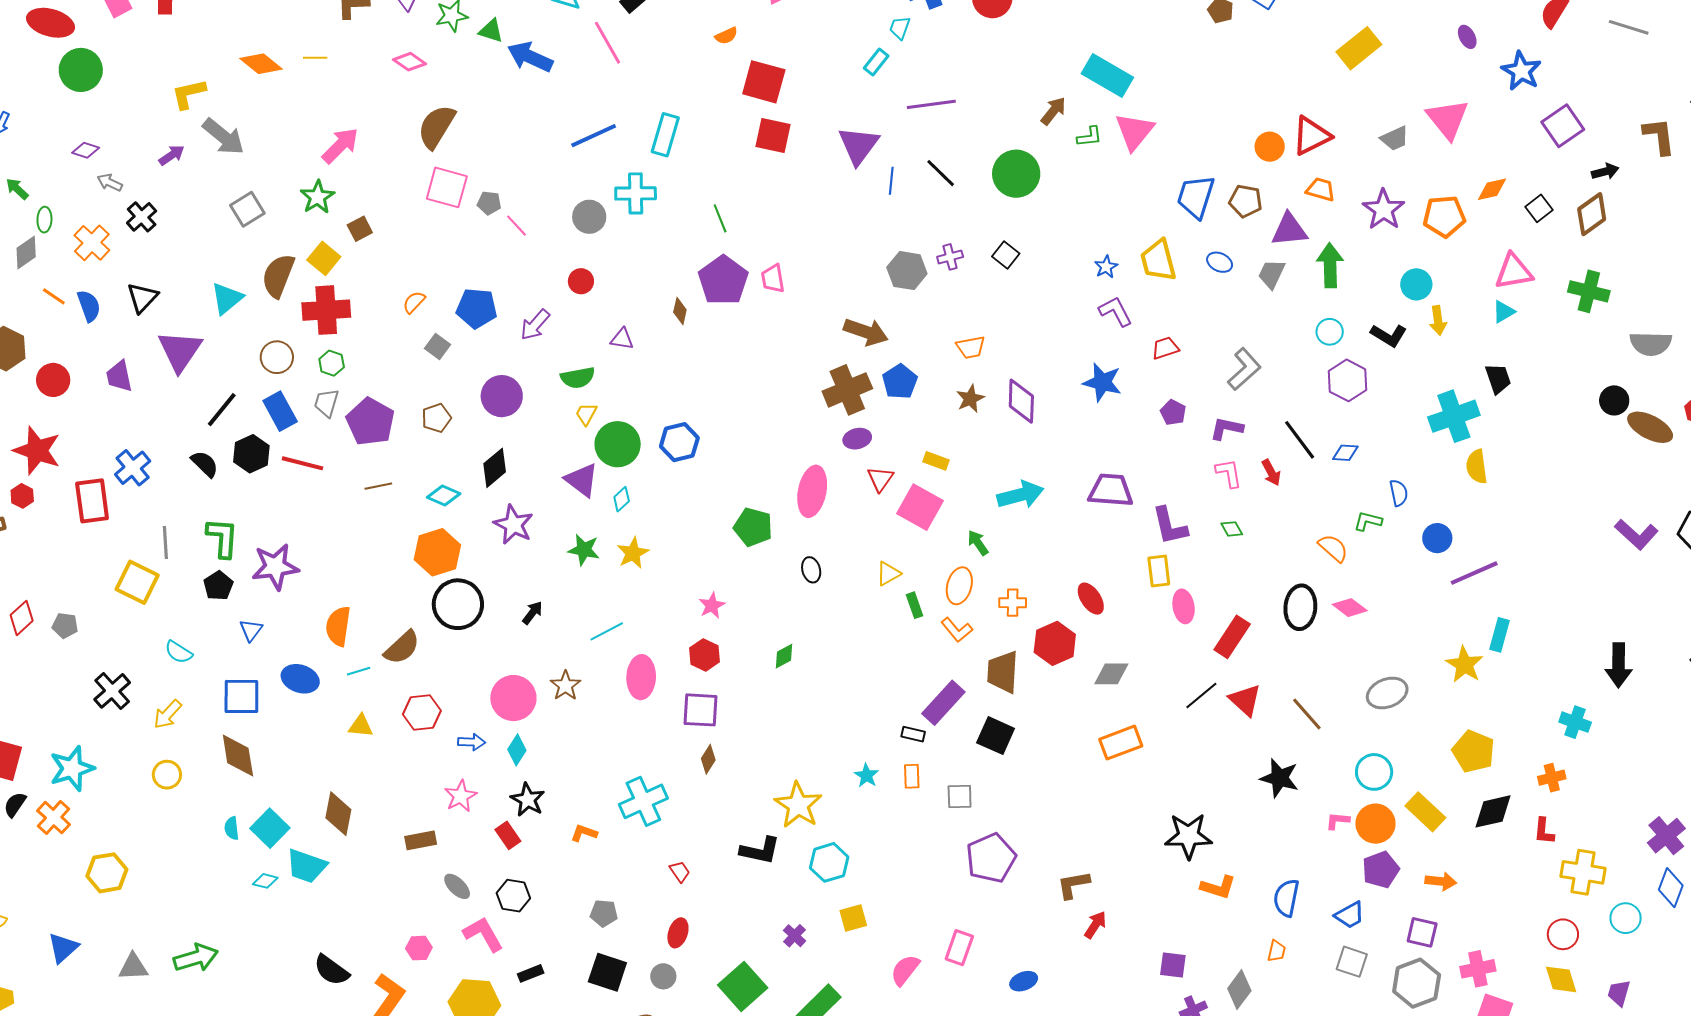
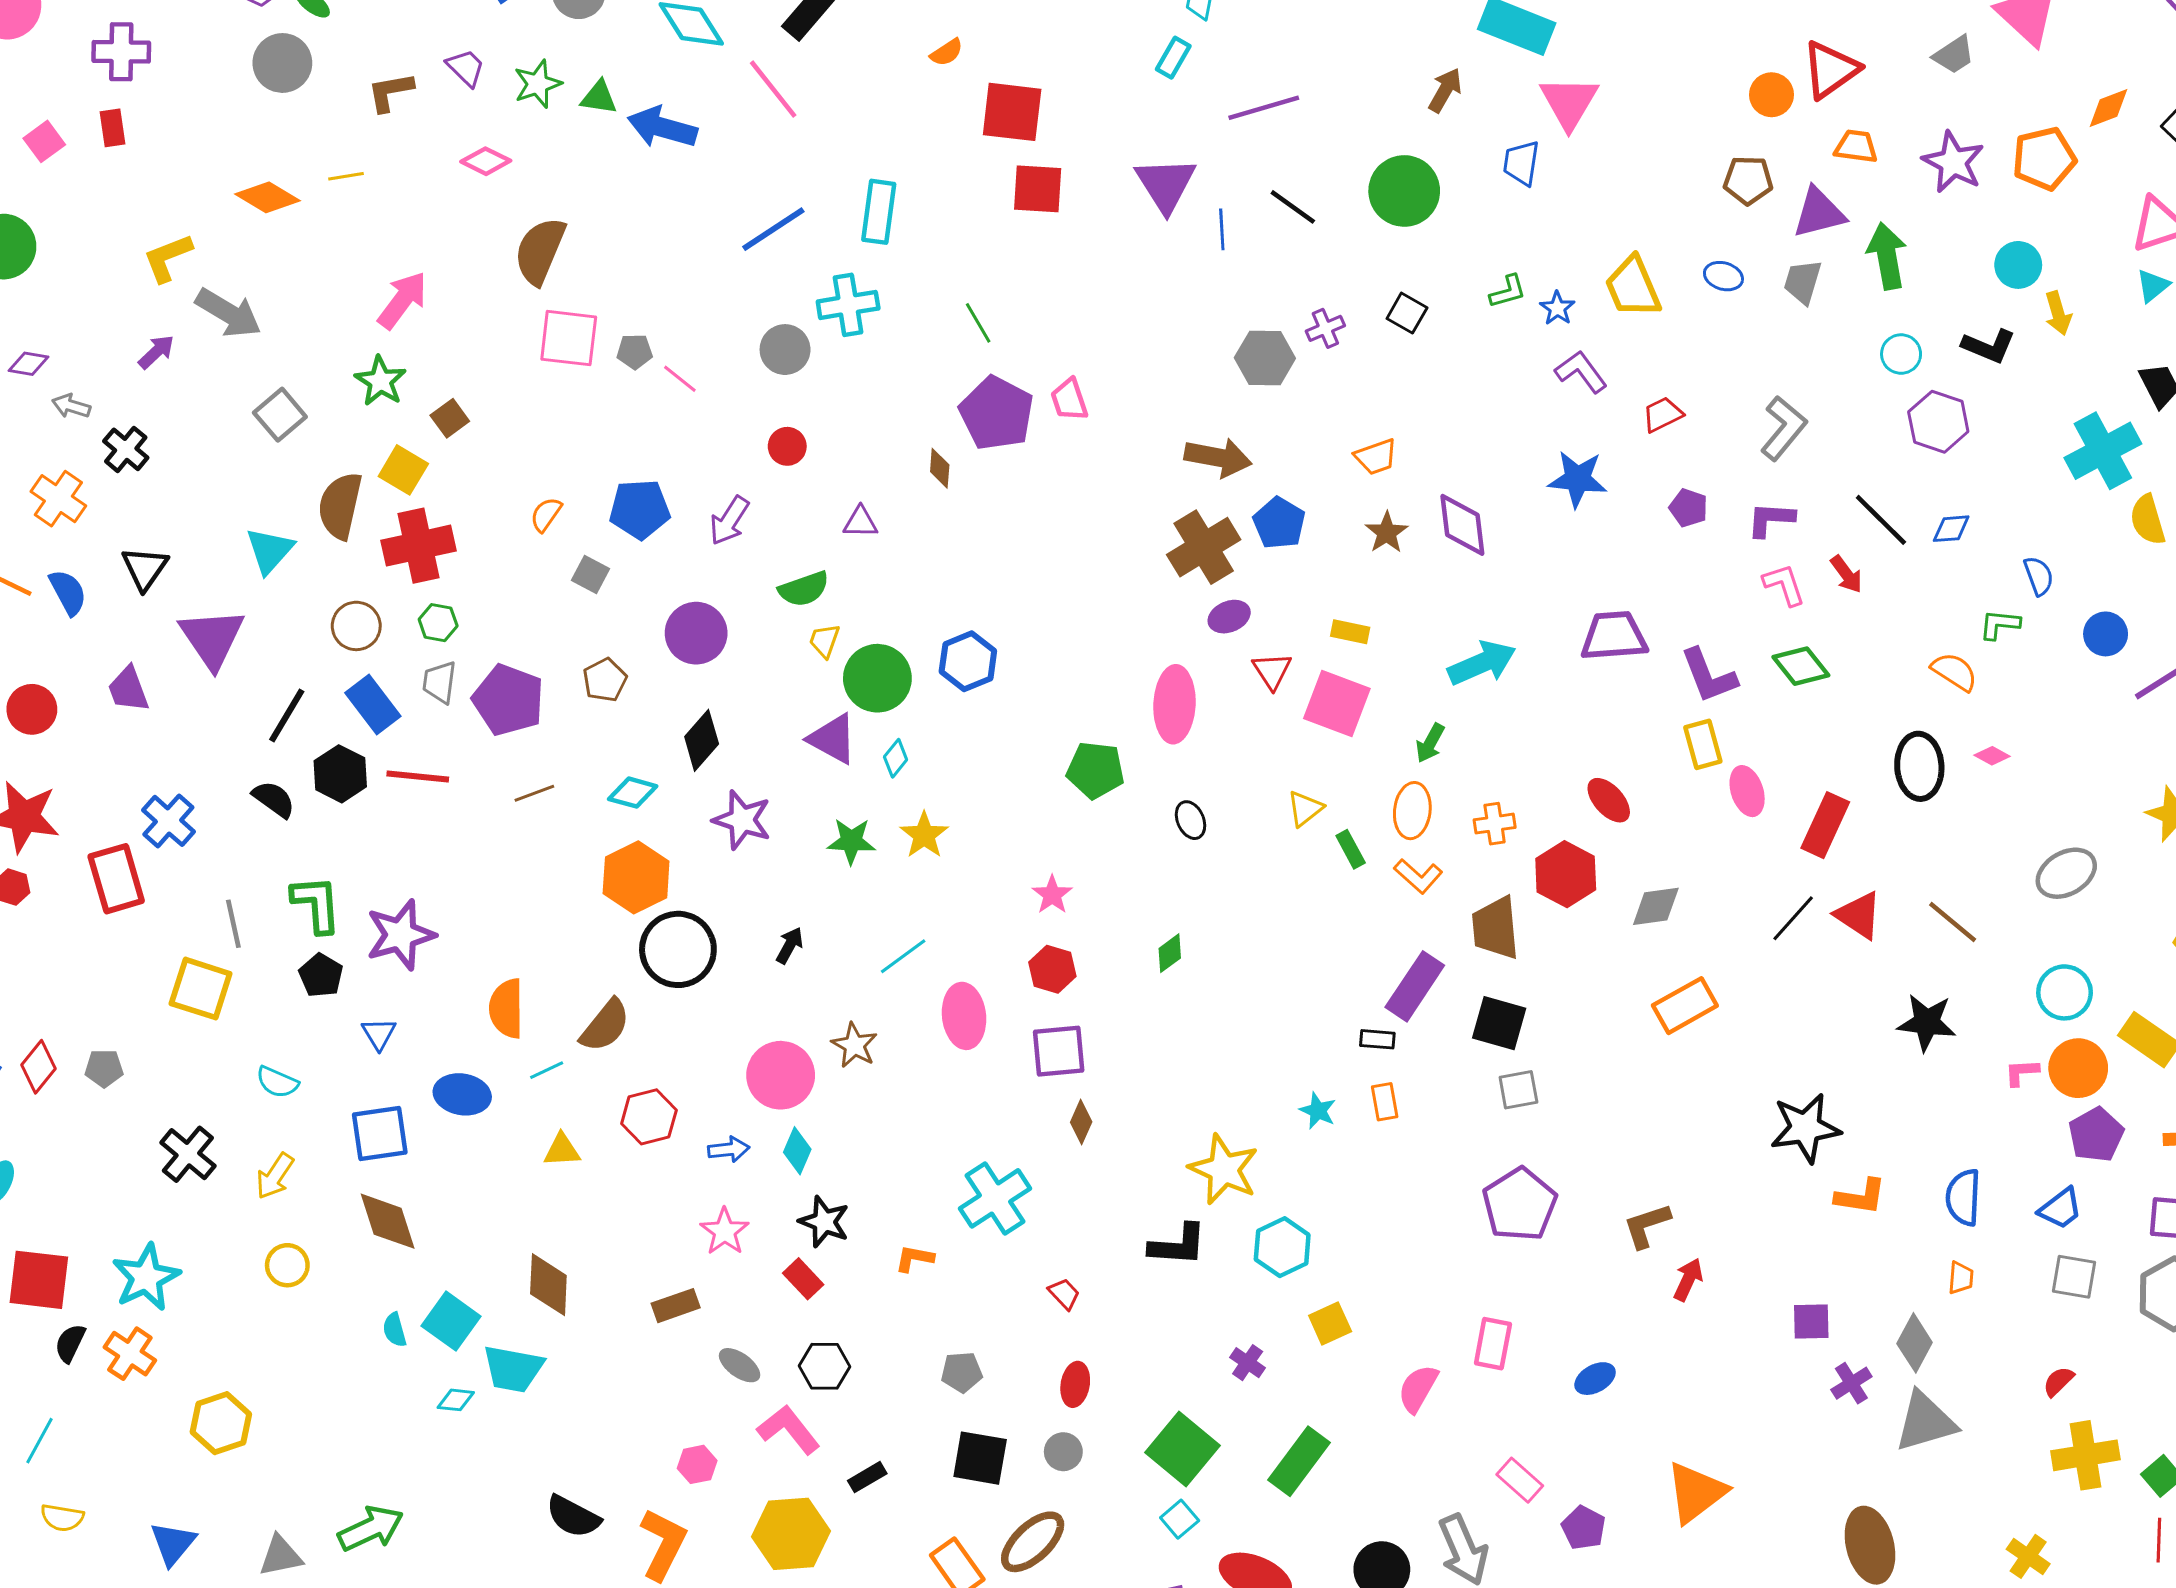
green L-shape: (1089, 137) -> (1508, 291), moved
blue trapezoid: (1196, 197) -> (1521, 163), moved, size x0.7
green diamond: (1232, 529) -> (1801, 666), size x1.6
green arrow: (978, 543) -> (1430, 743), turned -108
pink diamond: (1350, 608) -> (1992, 756), size x0.7
gray square: (960, 797) -> (1518, 1090), moved

